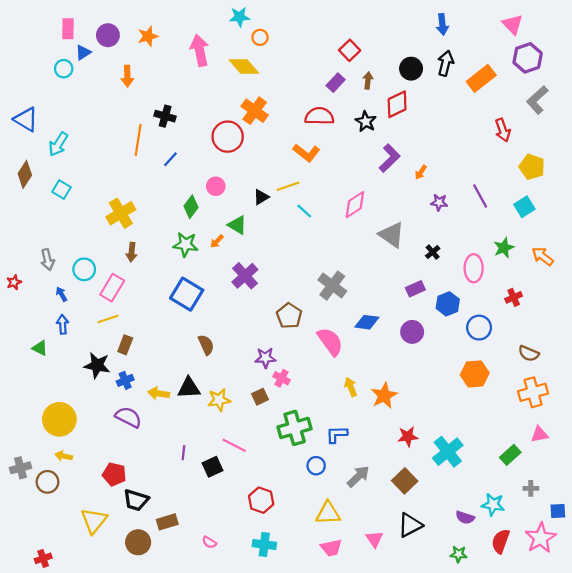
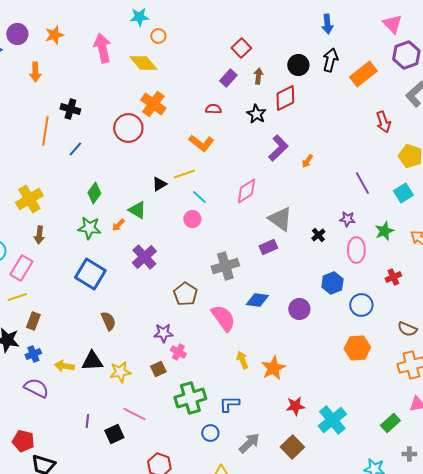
red semicircle: (319, 116) -> (213, 109), size x0.6
pink circle: (216, 186) -> (192, 219), moved
purple star: (439, 202) -> (347, 219), moved
gray cross: (332, 286) -> (225, 266), turned 36
purple rectangle: (415, 289) -> (268, 247), moved

